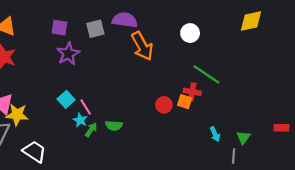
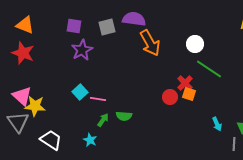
white circle: (190, 33) -> (195, 44), moved
red cross: (192, 92) -> (185, 83), moved, turned 35
pink line: (86, 107) -> (98, 99), turned -49
cyan star: (80, 120) -> (90, 140), moved

